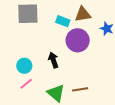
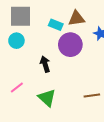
cyan circle: (24, 66) -> (16, 41), moved
brown line: (80, 89) -> (92, 95), moved

